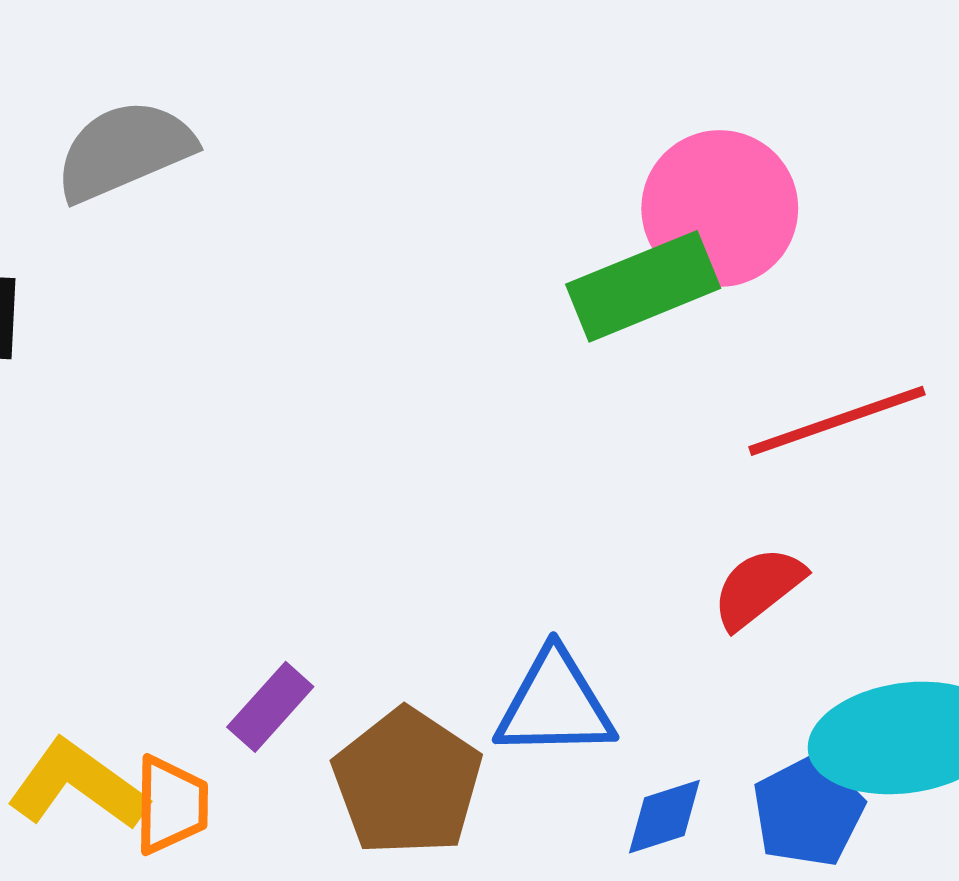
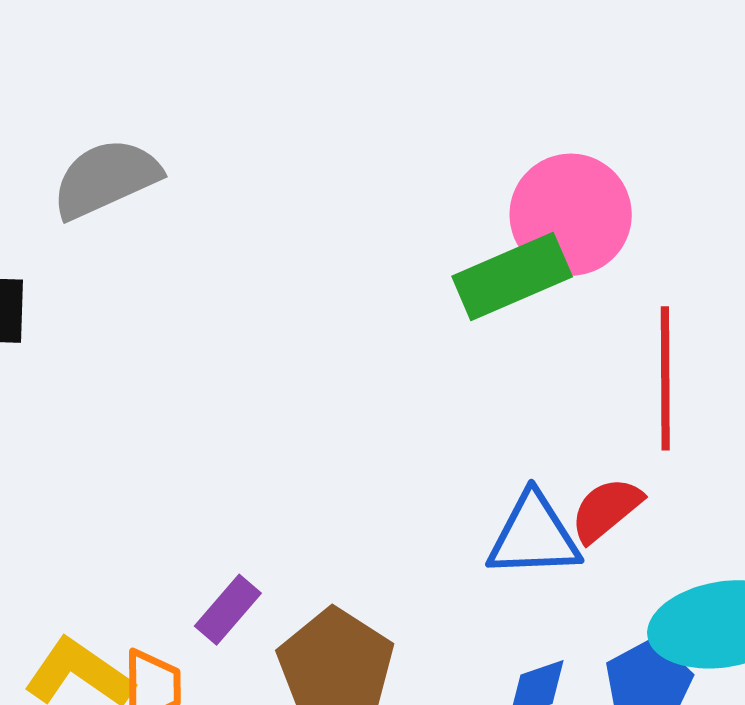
red line: (837, 421) -> (665, 378), turned -70
blue triangle: (555, 704) -> (534, 536), moved

